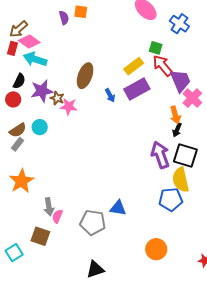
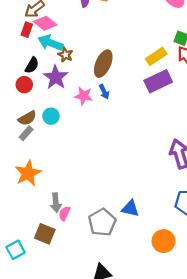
purple star: (42, 91) -> (56, 77), turned -30
blue arrow: (110, 95) -> (104, 92), moved
brown star: (57, 98) -> (65, 55), moved
gray pentagon: (93, 222) -> (102, 222), turned 30
orange circle: (156, 249) -> (164, 241), moved

